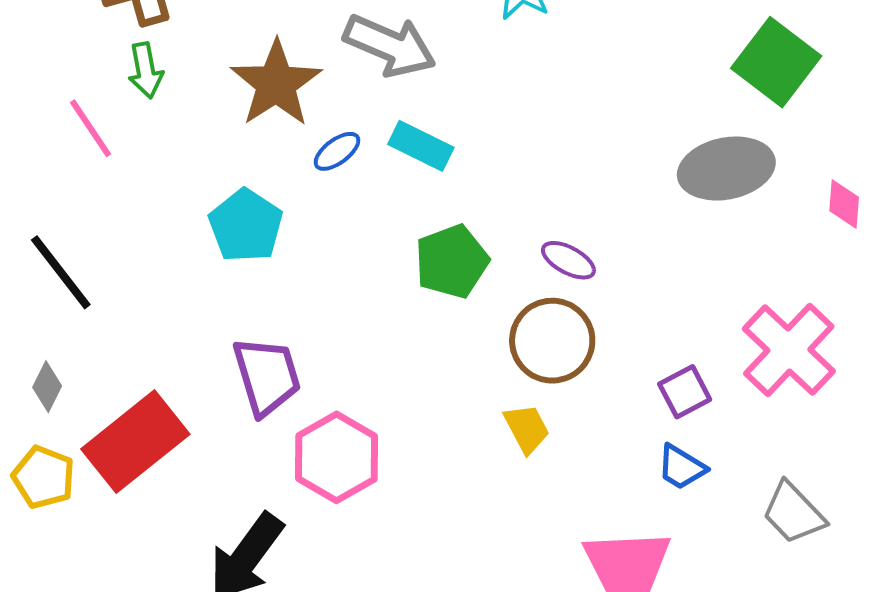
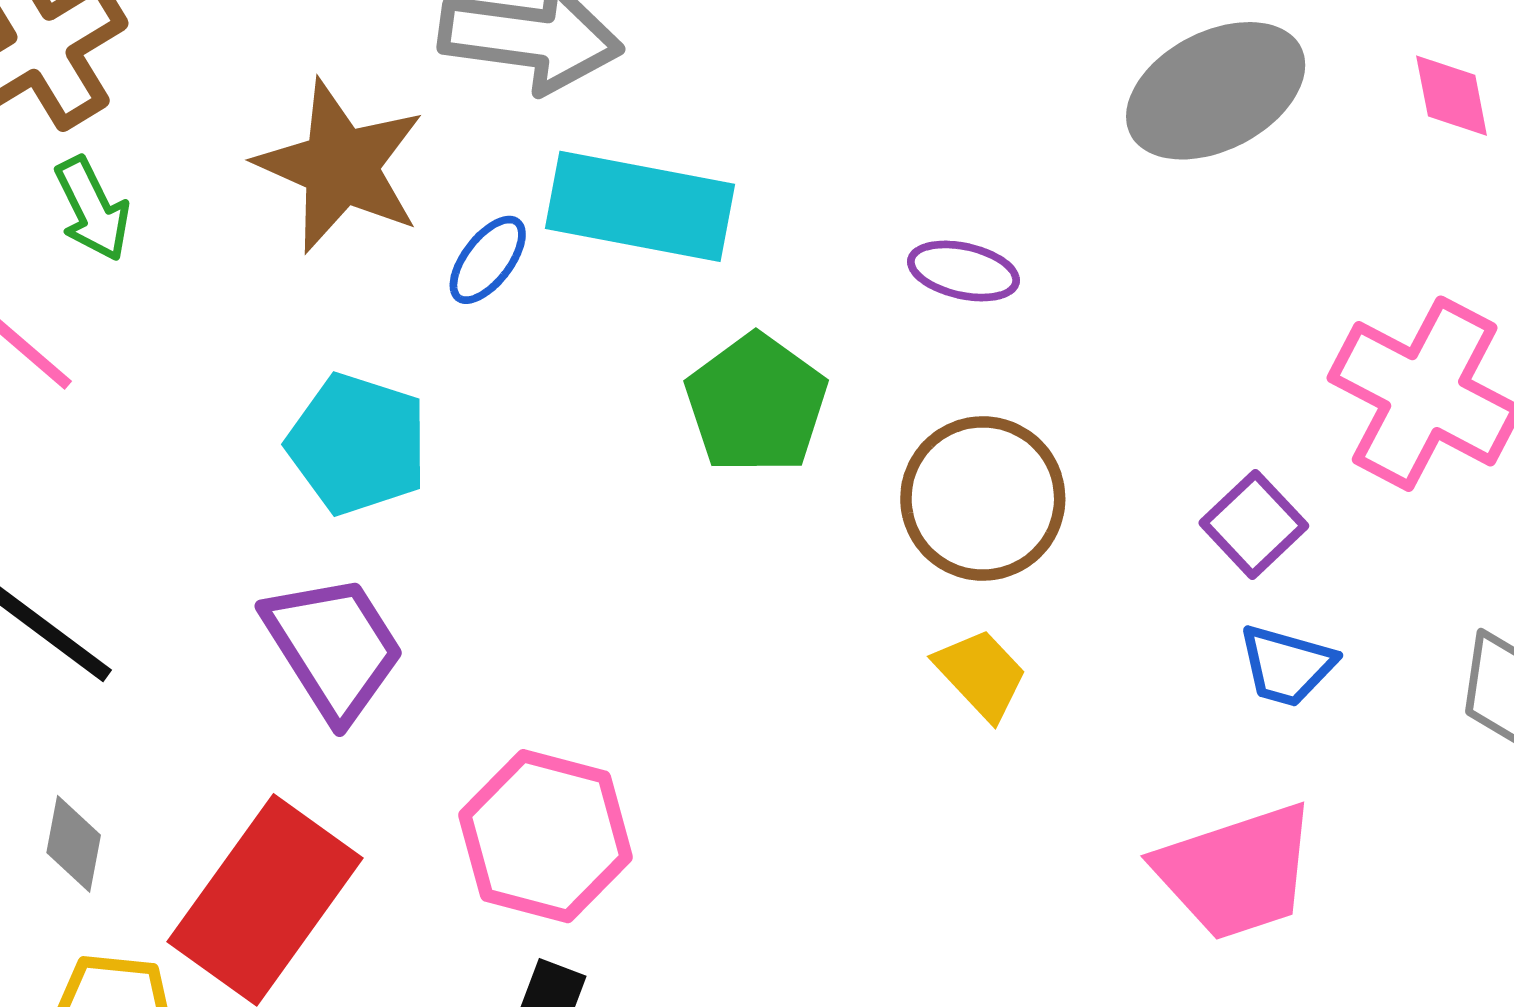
cyan rectangle: (421, 146) -> (640, 206), size x1.5
purple ellipse: (568, 260) -> (963, 271), moved
purple trapezoid: (267, 376) -> (334, 647), moved
pink hexagon: (337, 457) -> (546, 836), moved

